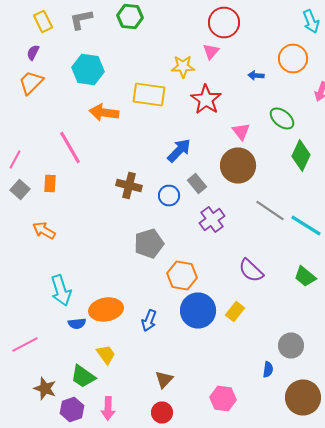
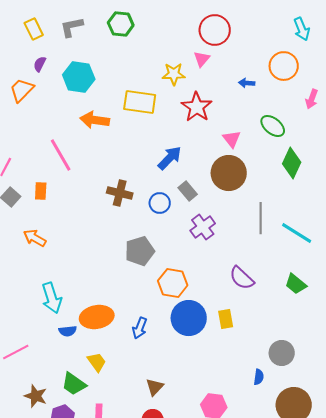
purple semicircle: (33, 52) -> (40, 64), moved
gray line: (270, 210) -> (261, 218), turned 56
yellow rectangle: (235, 312) -> (226, 319), turned -48

